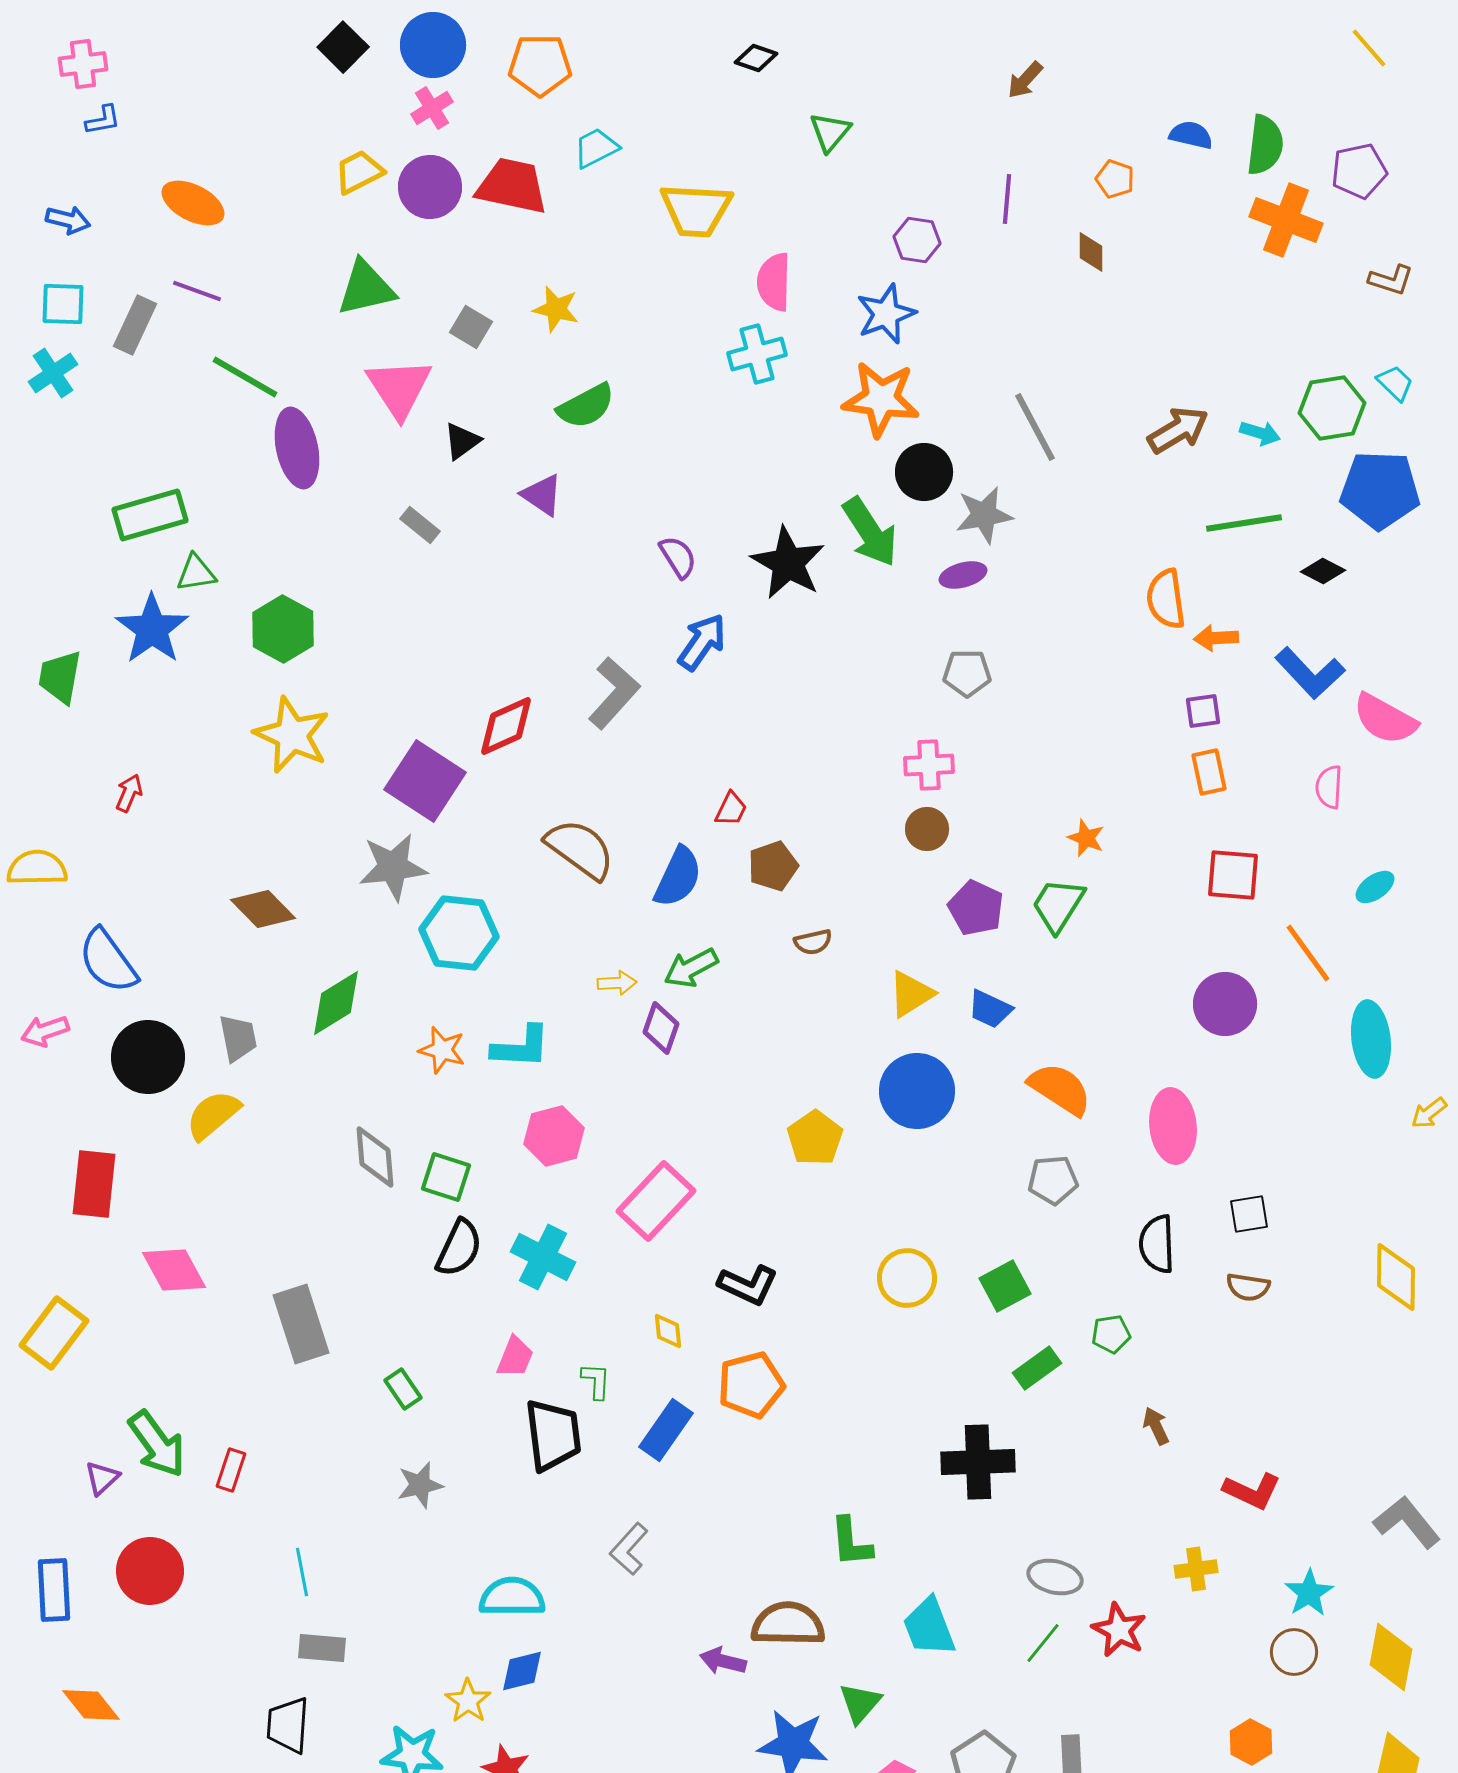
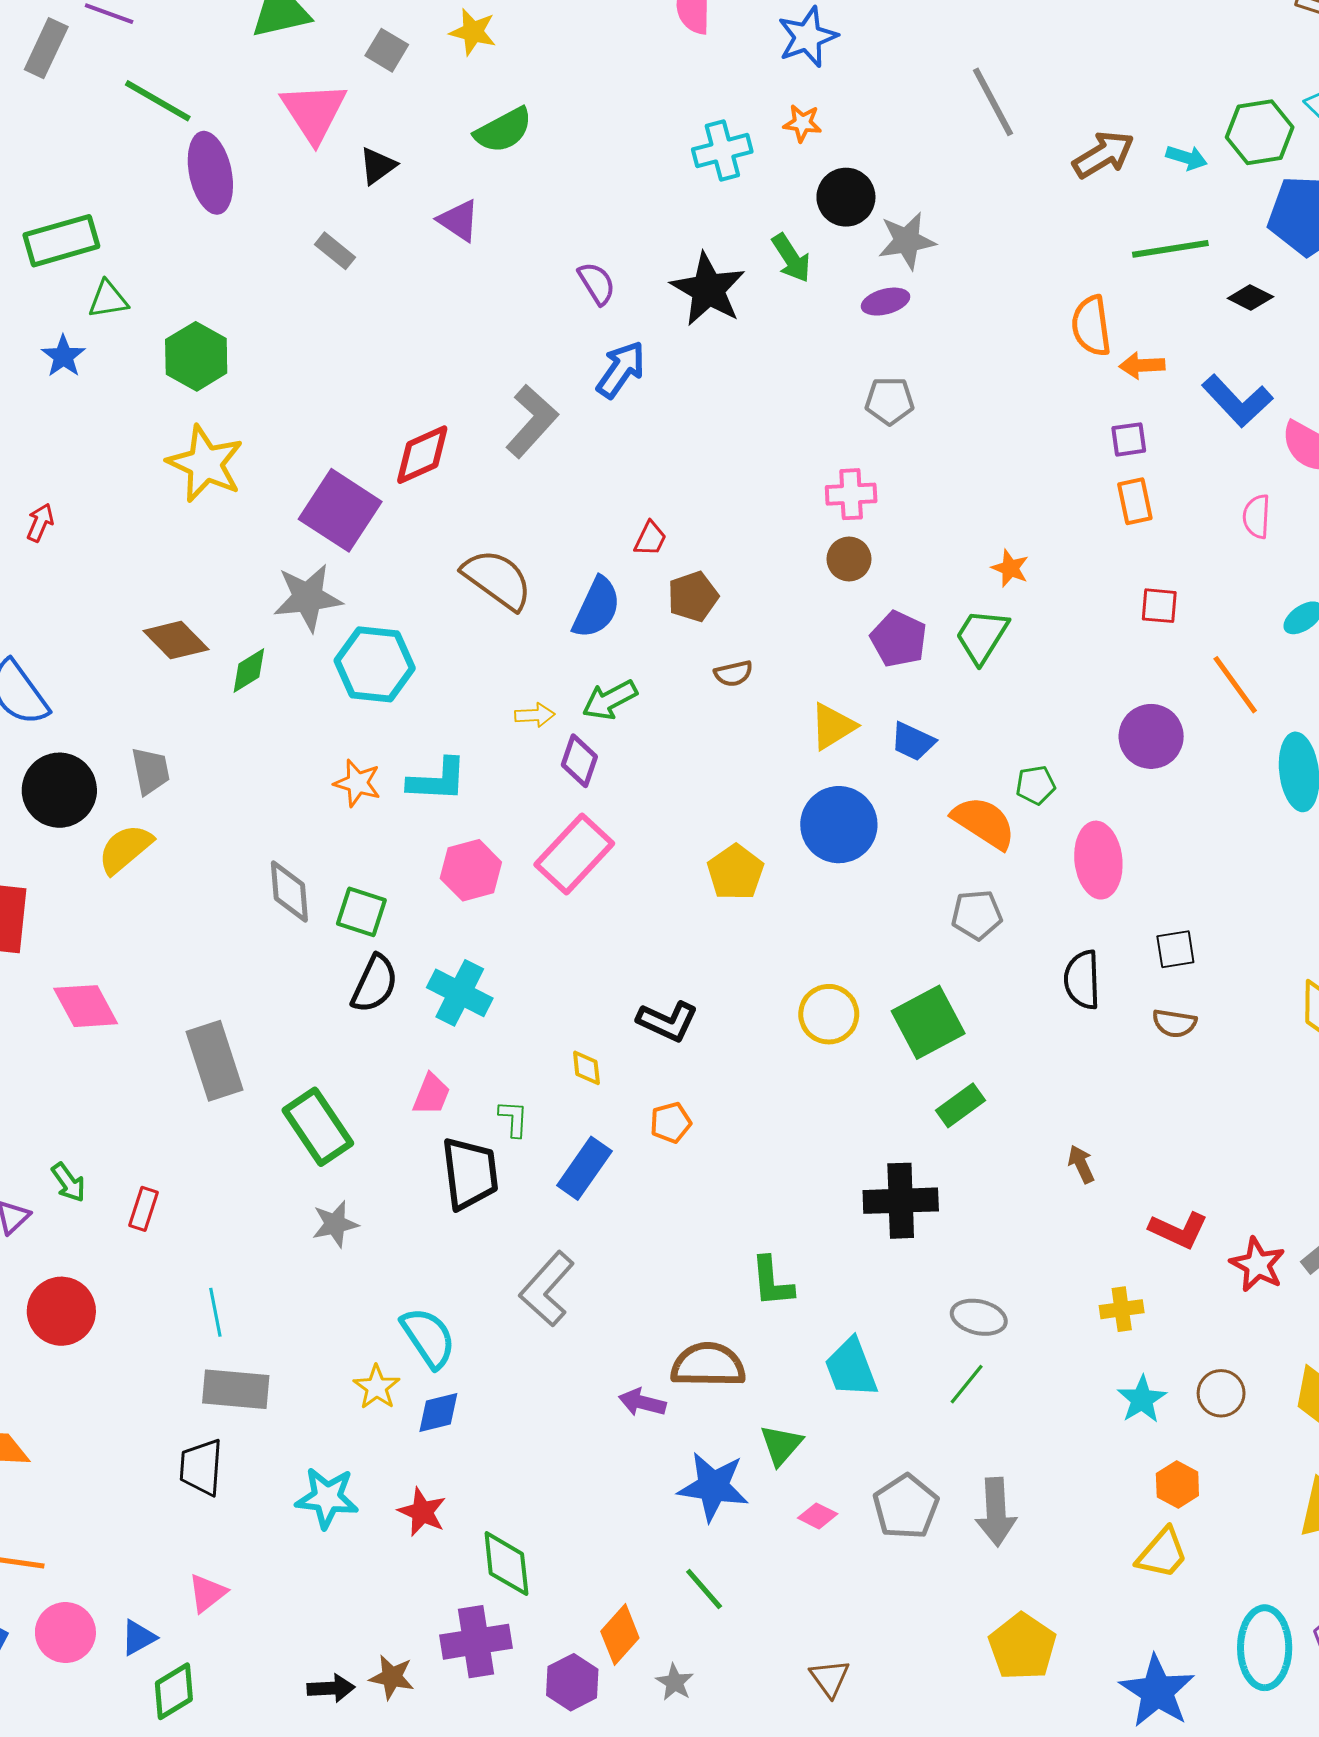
cyan cross: (757, 354) -> (722, 150), moved
orange star: (881, 399) -> (802, 123), size x0.5
gray line: (1035, 427) -> (993, 102), moved
green arrow: (870, 532) -> (791, 258), size x0.7
blue star: (152, 629) -> (63, 356), size x0.6
red square: (1233, 875) -> (1159, 606), size x0.7
green diamond: (336, 1003) -> (249, 671), moved, size x0.7
pink rectangle: (656, 1201) -> (574, 854), moved
green square: (1005, 1286) -> (928, 1022), size x1.4
green pentagon: (1111, 1334) -> (1036, 785), moved
orange pentagon: (751, 1385) -> (671, 1123), size x0.6
green rectangle: (403, 1389) -> (318, 1127), size x1.8
green arrow: (157, 1444) -> (68, 1182), size x0.6
gray L-shape: (629, 1549) -> (547, 1289), size x1.4
cyan star: (1309, 1593) -> (1142, 1399), moved
cyan semicircle: (512, 1597) -> (428, 1338), turned 56
red star: (1119, 1630) -> (1258, 1265), moved
gray rectangle: (322, 1648) -> (236, 1389), size x1.4
yellow star: (468, 1701) -> (377, 1387), moved

